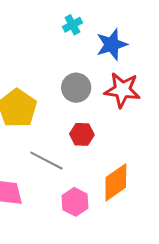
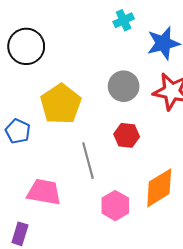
gray line: (46, 161) -> (88, 161), turned 44

